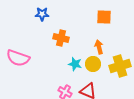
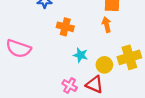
orange arrow: (99, 47) -> (107, 25), moved
yellow circle: (93, 64) -> (104, 65), moved

